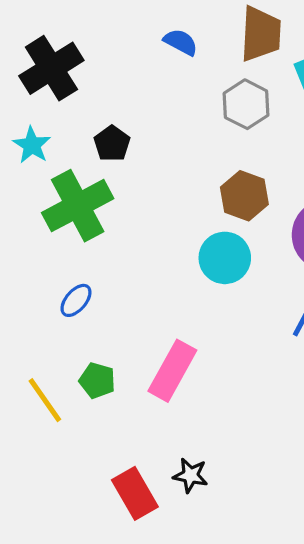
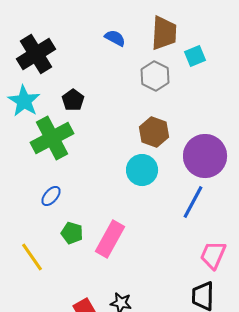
cyan star: (32, 145) -> (24, 101), size x1.4
green pentagon: (97, 381) -> (72, 233), moved

